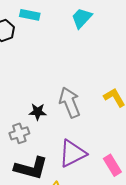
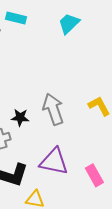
purple triangle: (72, 153) -> (54, 162), turned 36

